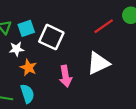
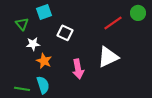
cyan square: (26, 28) -> (44, 12), moved
white square: (51, 37) -> (65, 33), size x0.7

